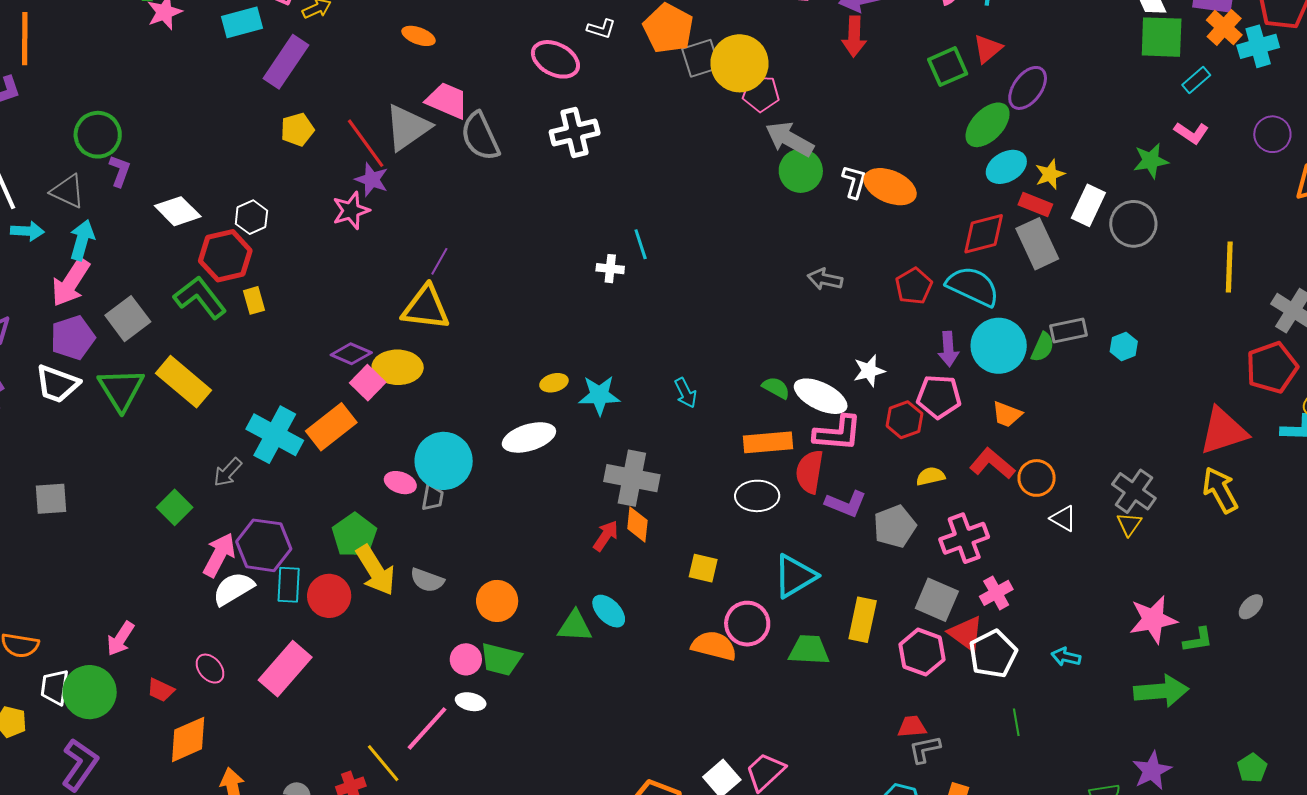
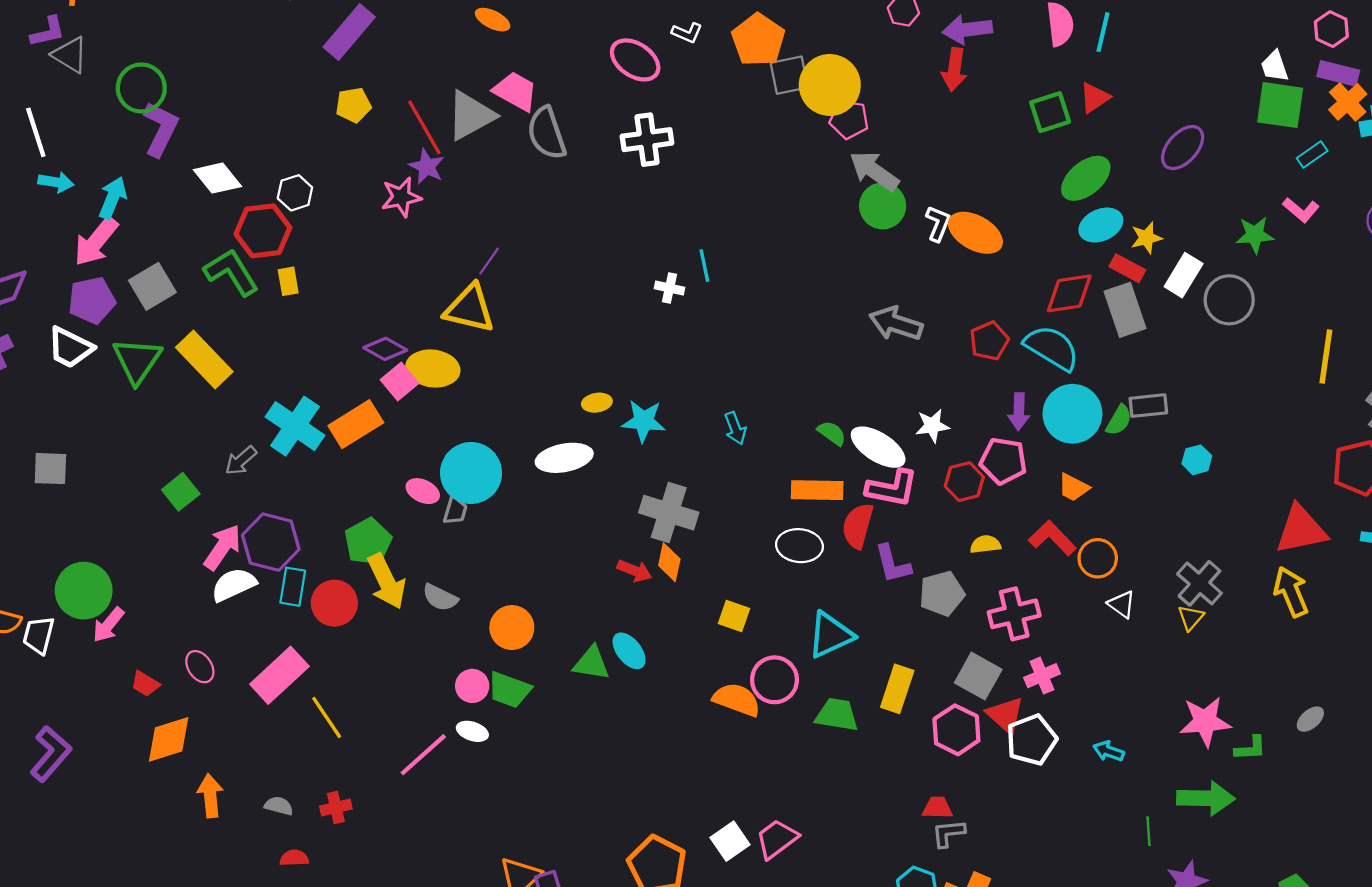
purple ellipse: (1028, 88) -> (1183, 148), moved
purple L-shape: (120, 171) -> (161, 129), size x1.6
gray triangle: (68, 191) -> (70, 55), moved
gray arrow: (825, 279) -> (896, 324), size x1.4
cyan hexagon: (1124, 347) -> (1197, 460), moved
purple L-shape: (846, 504) -> (893, 564), turned 48
red arrow: (606, 536) -> (634, 571), turned 72
white trapezoid: (55, 687) -> (39, 635), moved
green circle: (90, 692) -> (84, 591), moved
green line: (1016, 722) -> (1149, 831), moved
yellow line: (383, 763) -> (327, 717), moved

